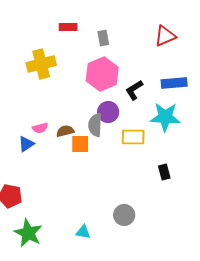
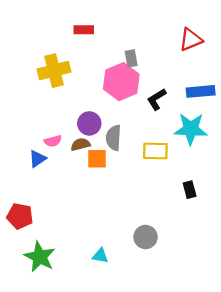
gray rectangle: (103, 38) -> (131, 58), moved
purple circle: (108, 112) -> (89, 123), moved

